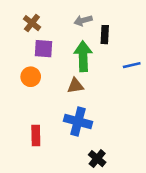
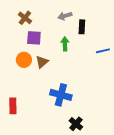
green arrow: (83, 56) -> (65, 44), size x0.6
brown triangle: (75, 86) -> (42, 62), moved, turned -32
red rectangle: (36, 136) -> (13, 106), moved

